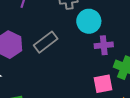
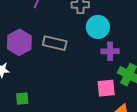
gray rectangle: (46, 42) -> (55, 43), turned 45

